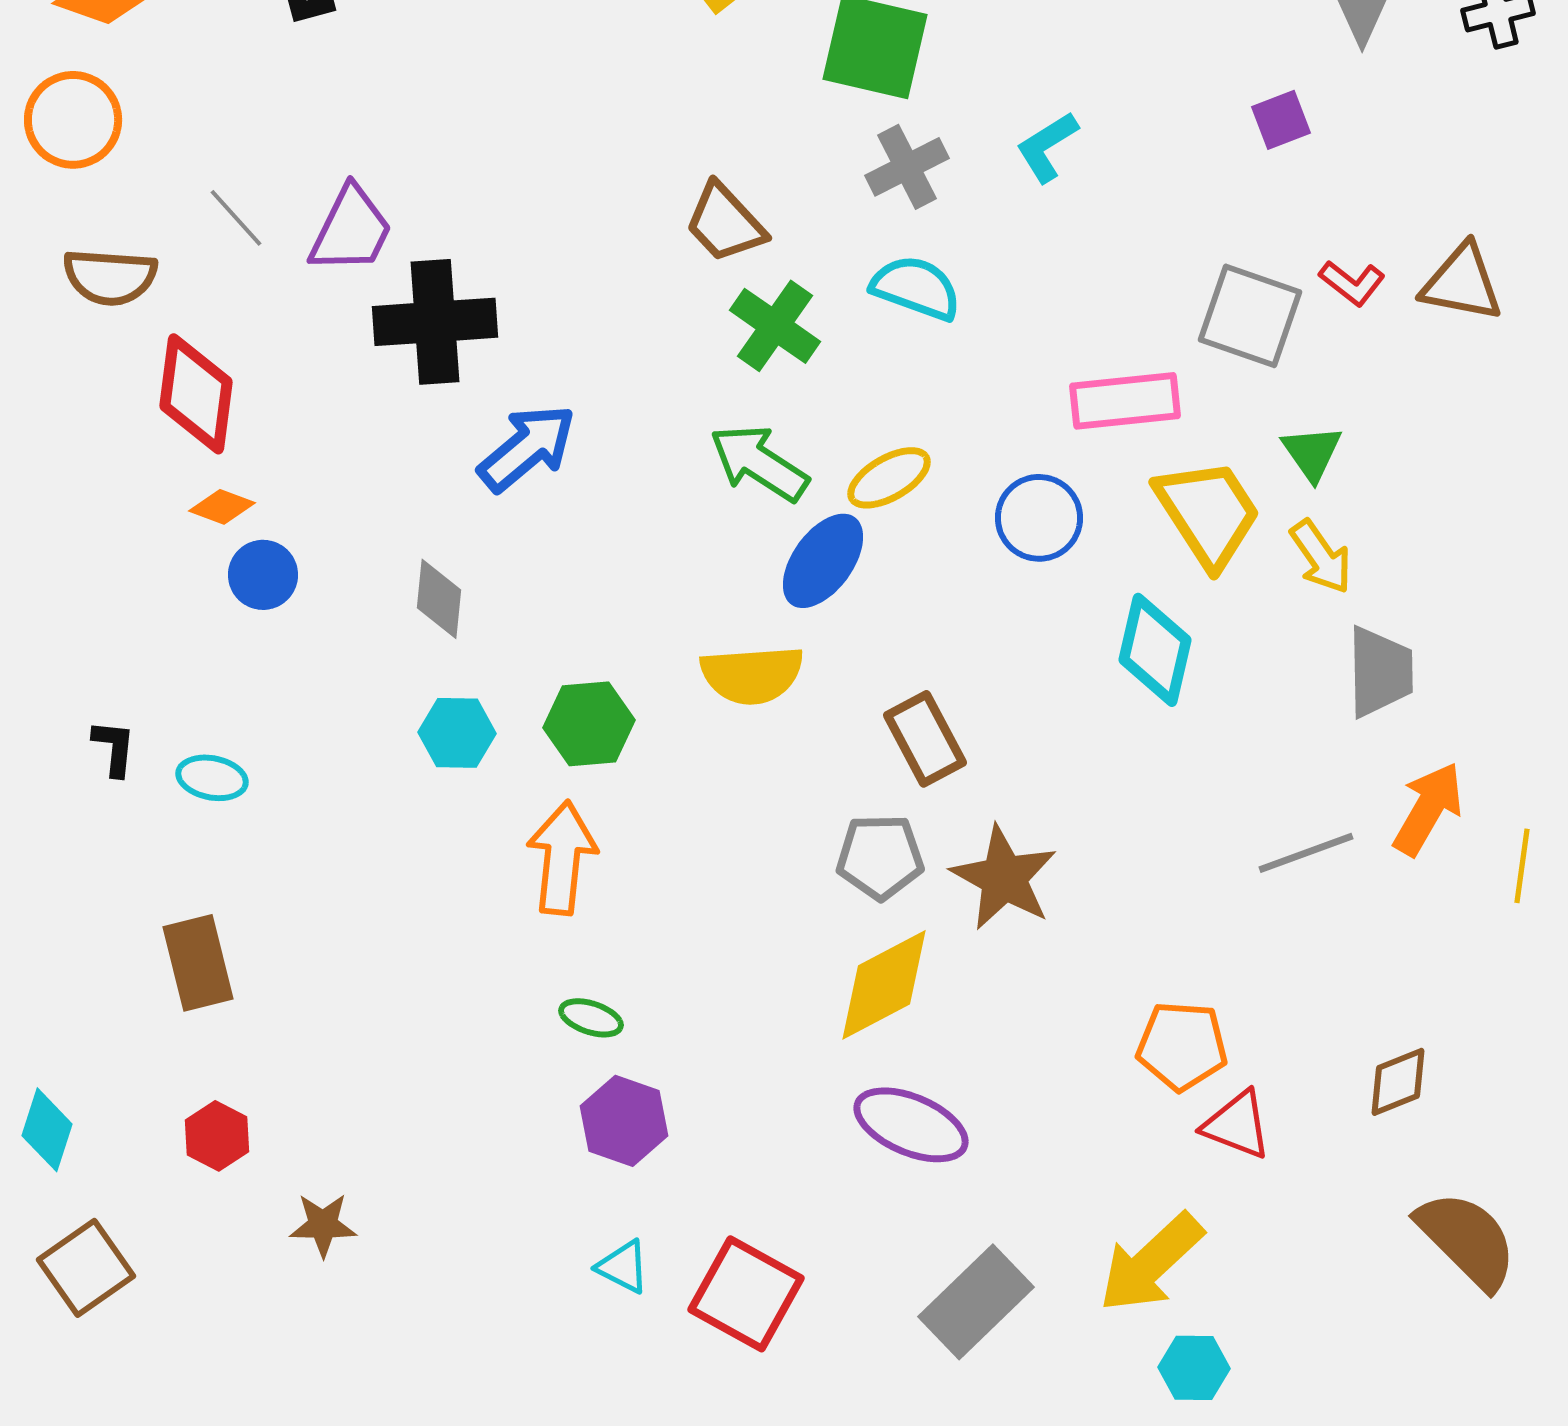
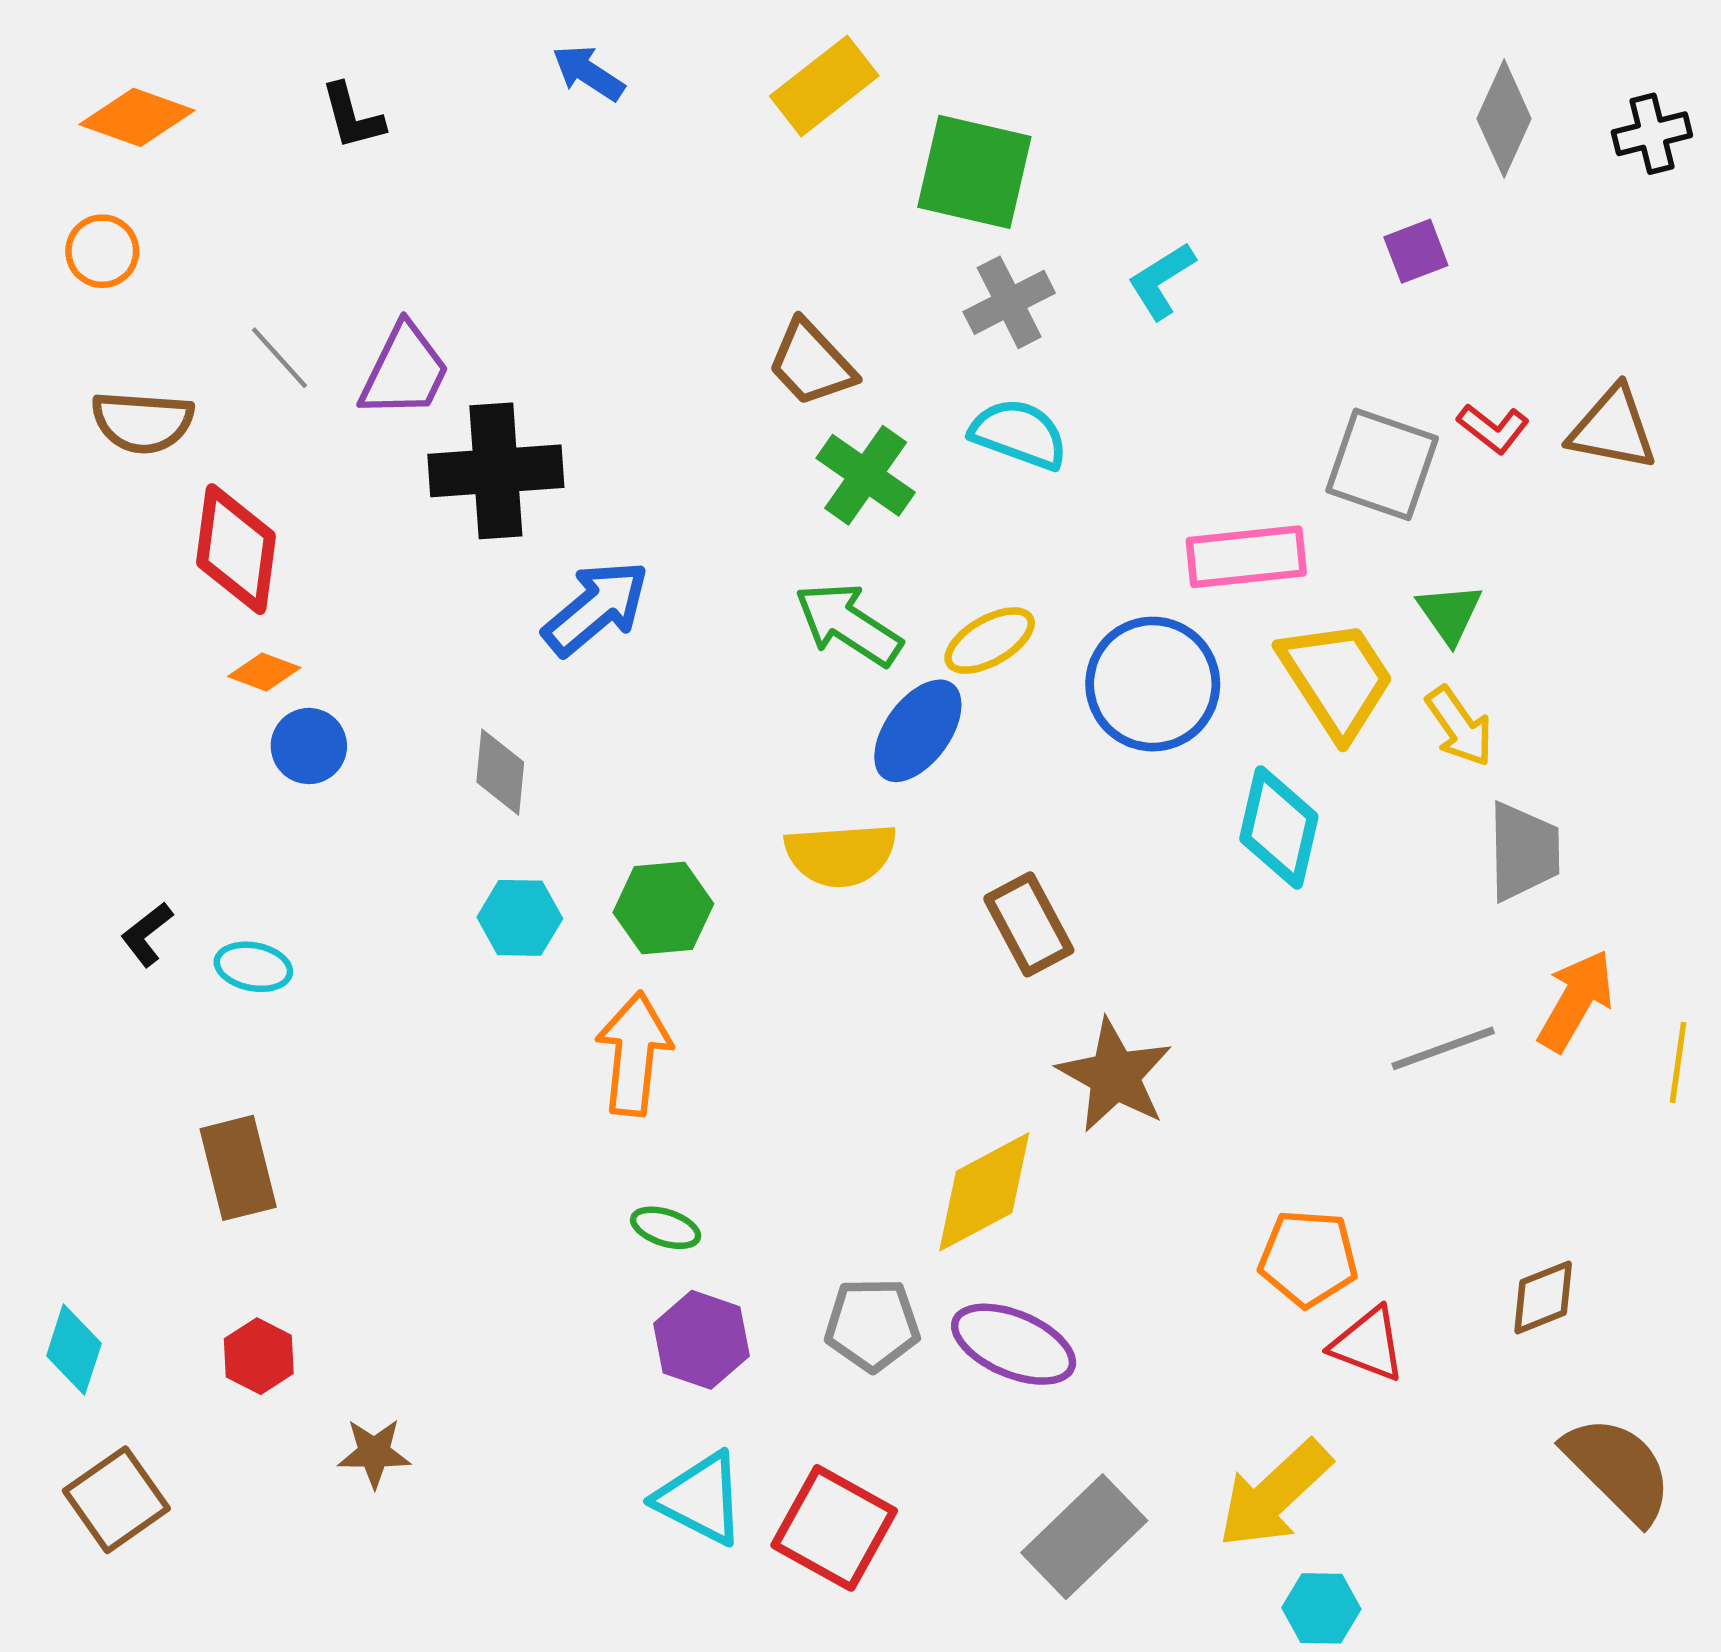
orange circle: (73, 120) -> (102, 251), size x0.7
blue circle: (1039, 518) -> (1153, 684), size x1.4
black L-shape: (114, 748) -> (147, 934), turned -134
gray pentagon: (880, 857) -> (872, 1325), moved
cyan triangle: (623, 1267) -> (700, 1499), size x1.6

